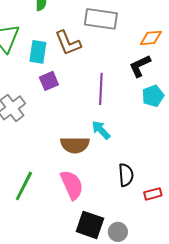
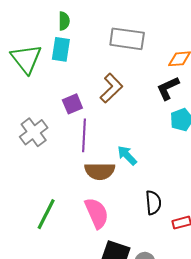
brown L-shape: (68, 43) -> (111, 88), moved, turned -112
cyan rectangle: (38, 52) -> (61, 49), moved
purple line: (101, 89) -> (84, 135), moved

